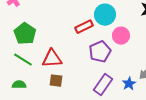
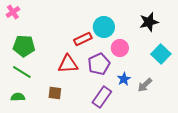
green pentagon: (25, 34) -> (24, 46), turned -30
red triangle: (52, 59) -> (68, 64), moved
blue star: (129, 84) -> (124, 79), moved

